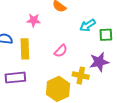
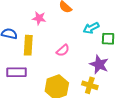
purple star: (99, 62) -> (99, 64), turned 30
yellow cross: (81, 76) -> (90, 85), moved

